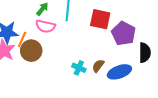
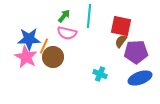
purple pentagon: (123, 33) -> (136, 52), moved, turned -30
brown semicircle: (98, 66) -> (121, 41), moved

